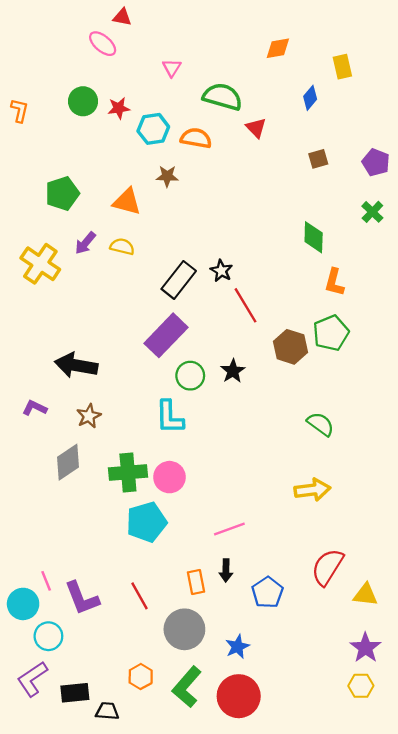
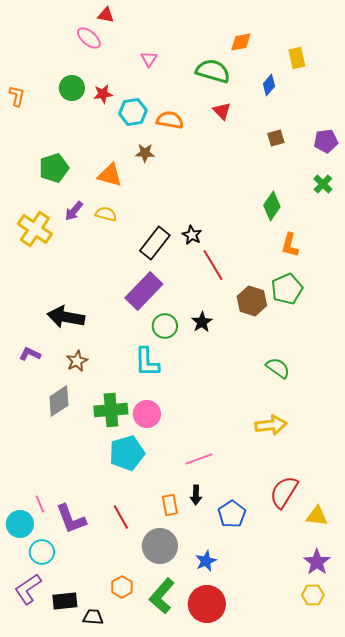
green semicircle: (223, 97) -> (213, 71), moved
purple pentagon: (376, 162) -> (326, 141), turned -30
green diamond: (314, 237) -> (272, 206), turned 32

